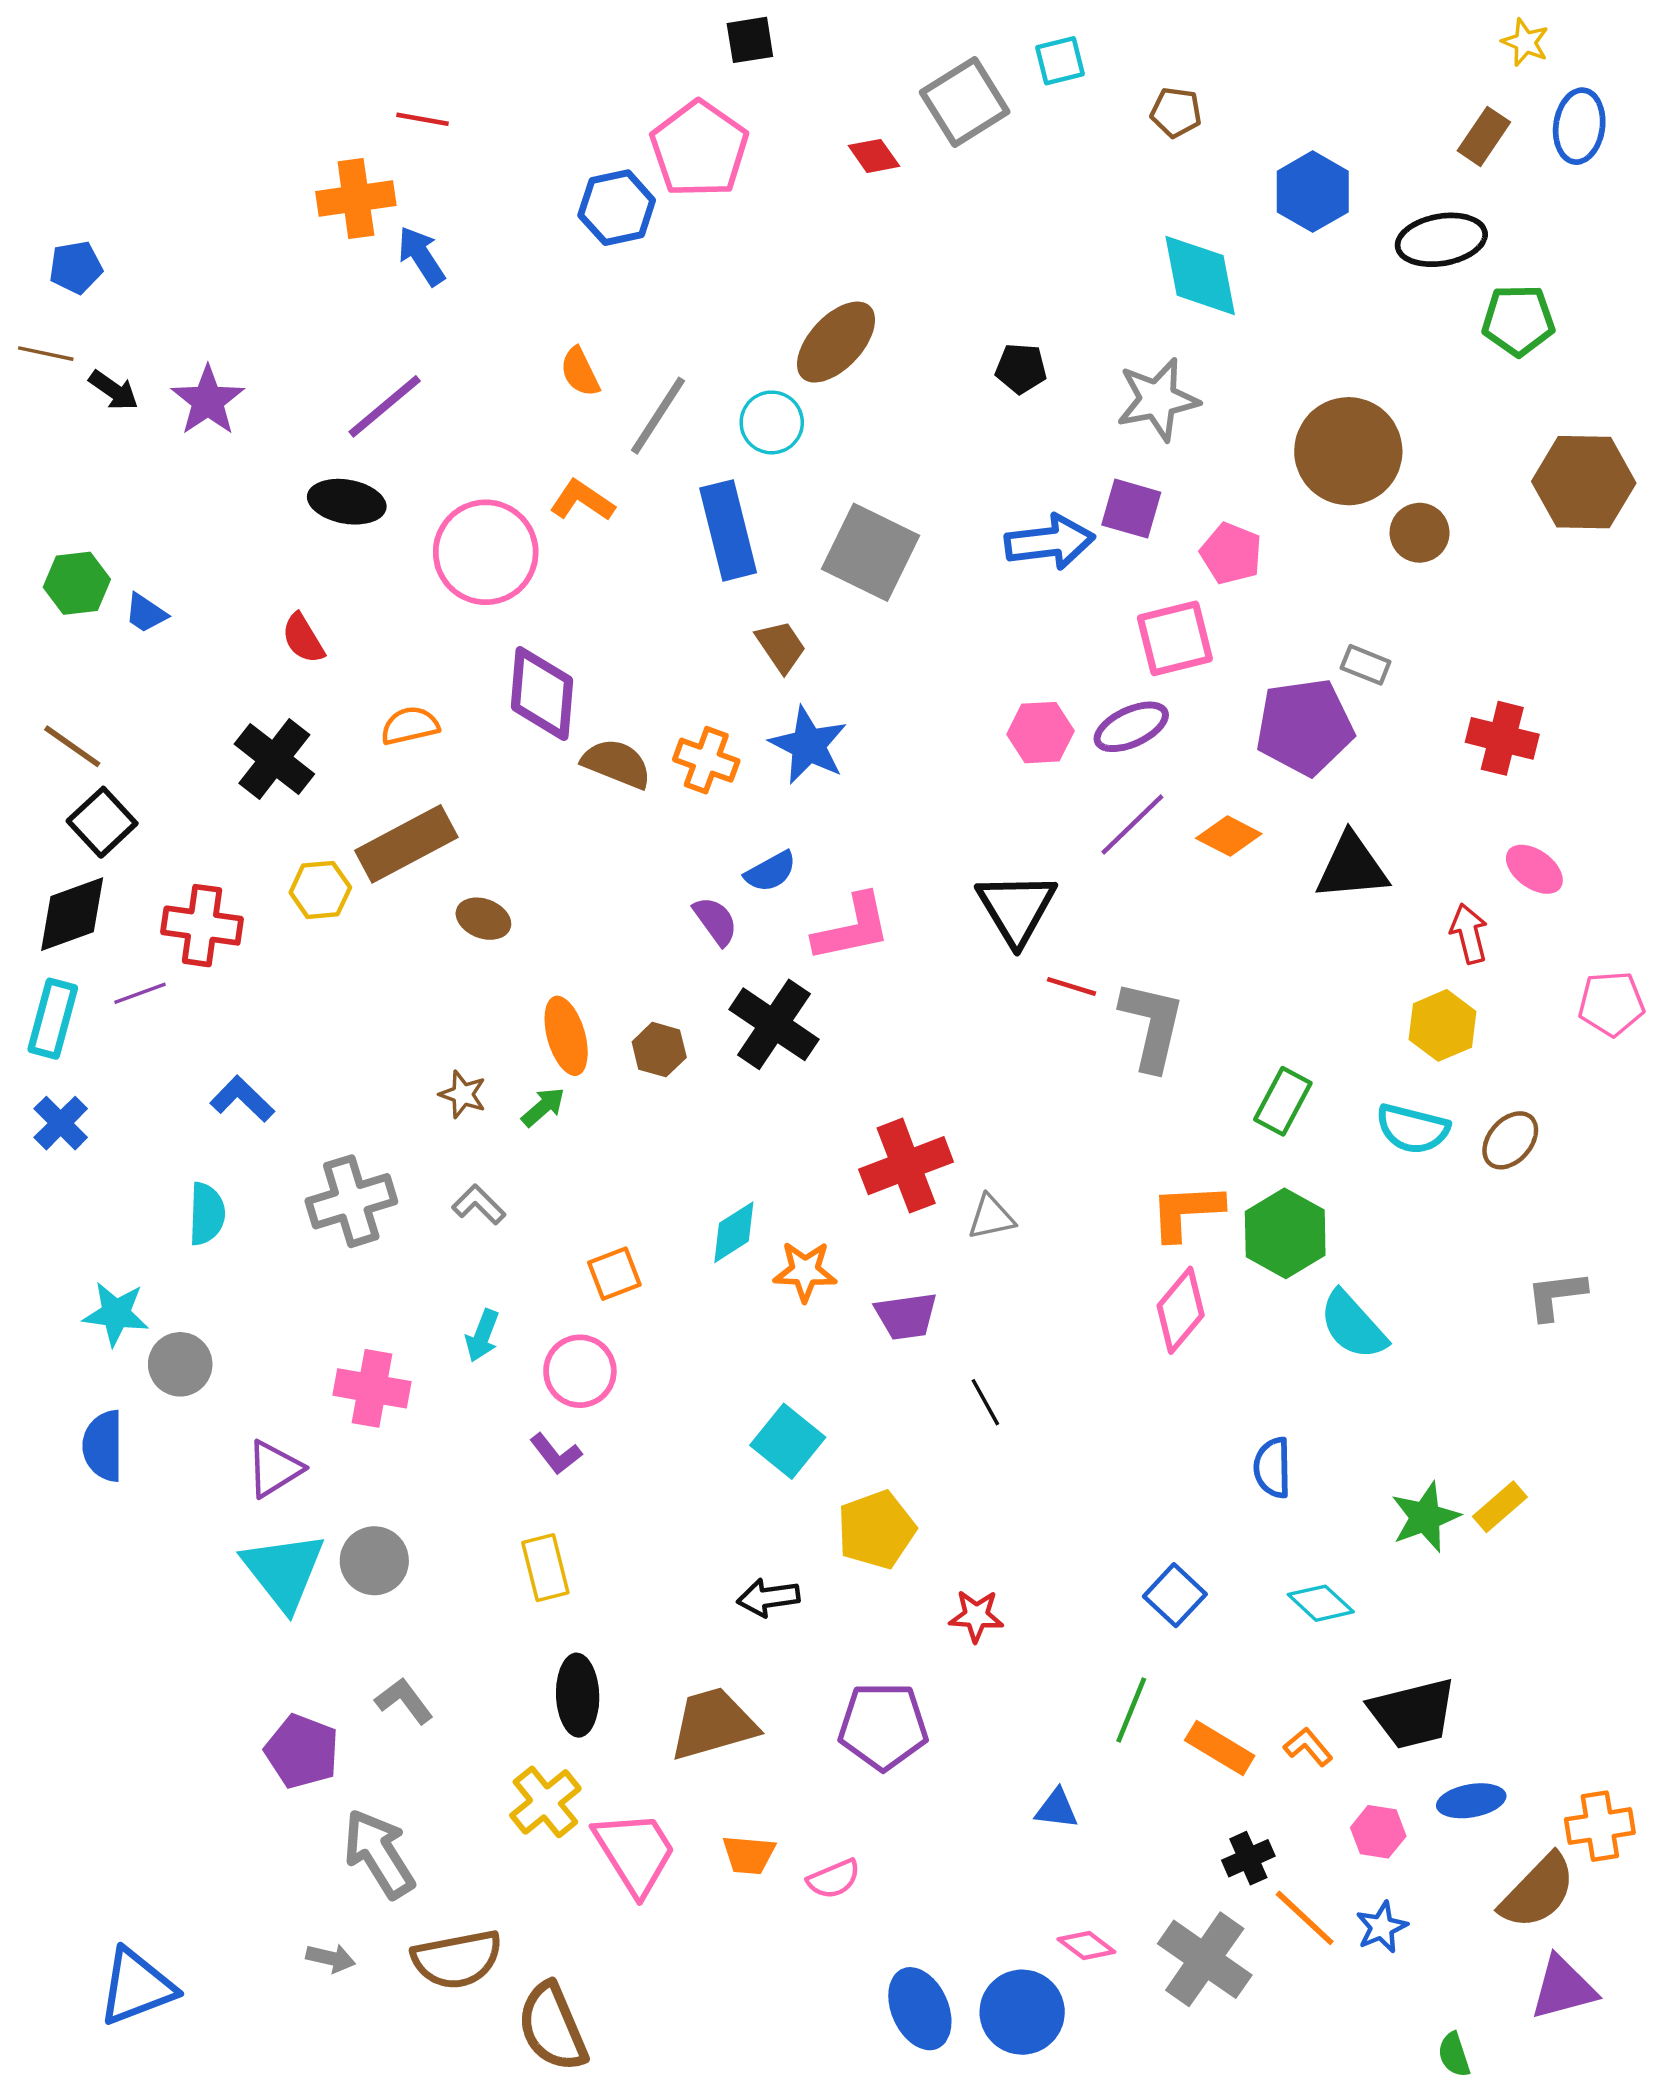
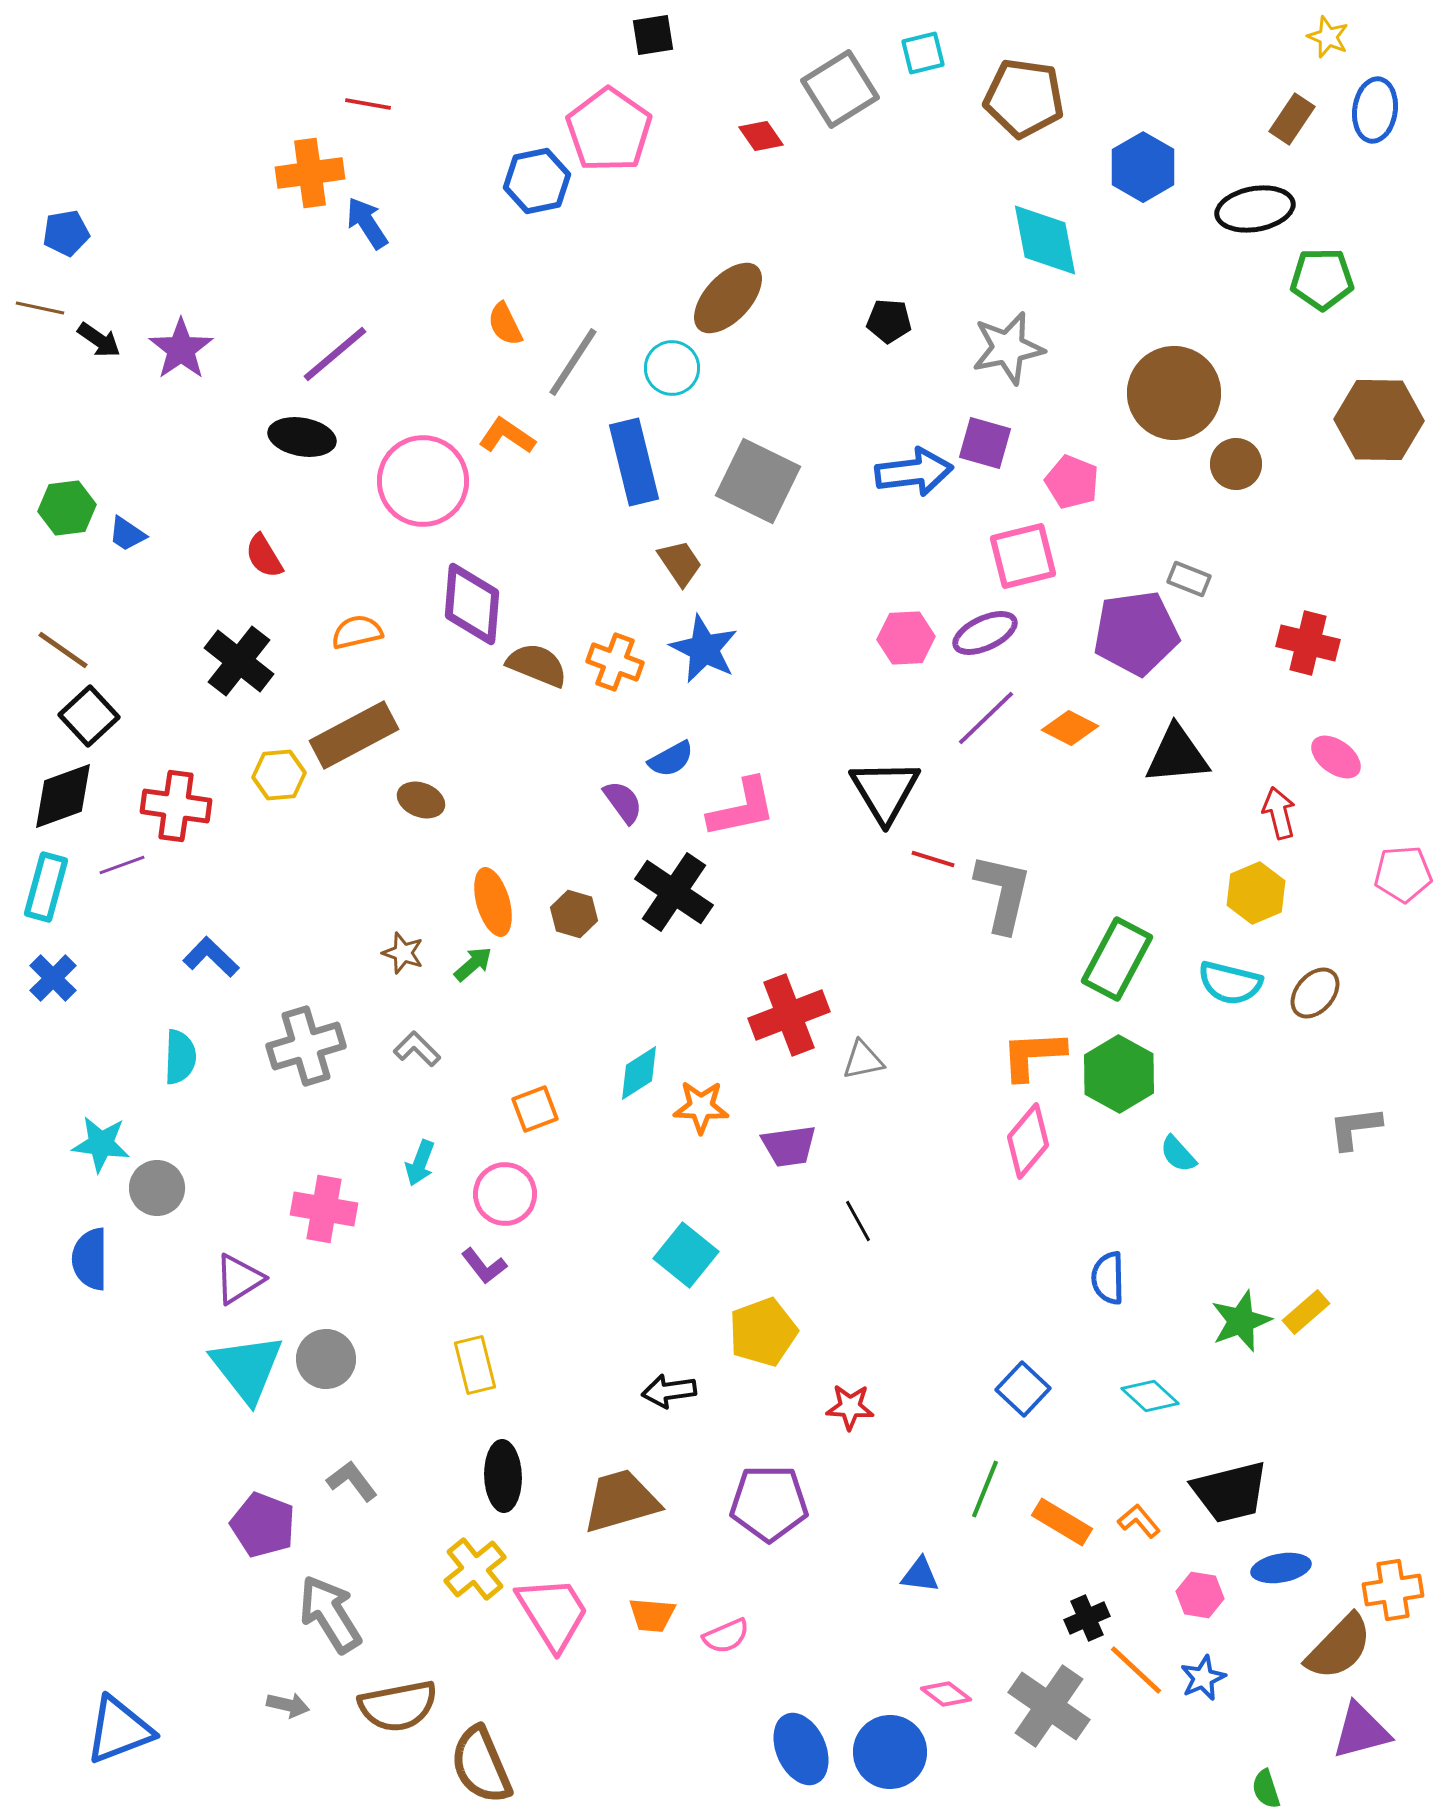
brown pentagon: (1176, 112) -> (1024, 98), size x1.8
green rectangle: (1283, 1101) -> (1117, 959), size x1.4
cyan semicircle: (1353, 1325) -> (1178, 1154), size x0.6

